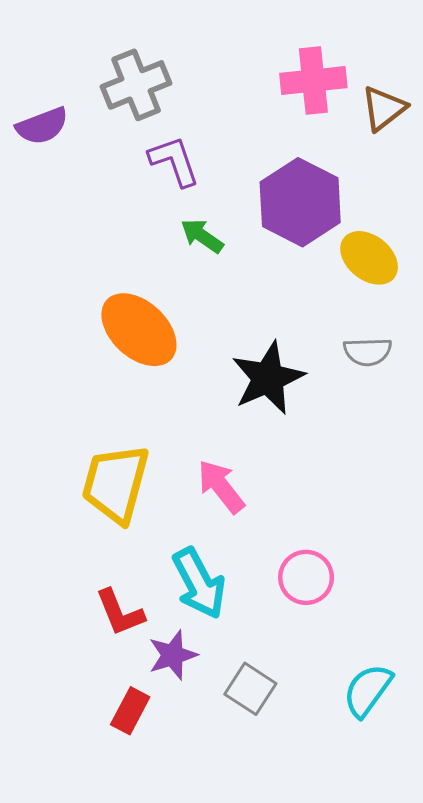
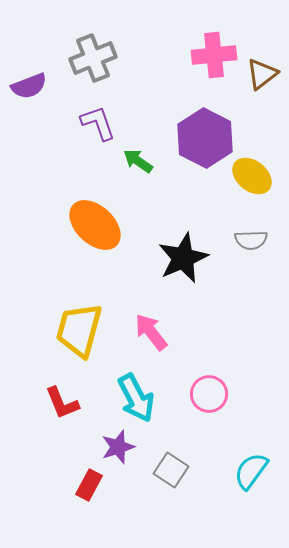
purple L-shape: (174, 161) -> (98, 123), moved
red L-shape: (120, 613) -> (62, 403), moved

